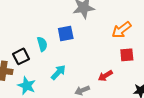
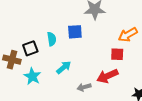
red square: (127, 55) -> (117, 54), moved
red arrow: (105, 76) -> (107, 76), size x1.5

